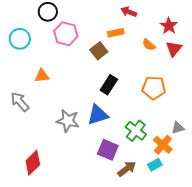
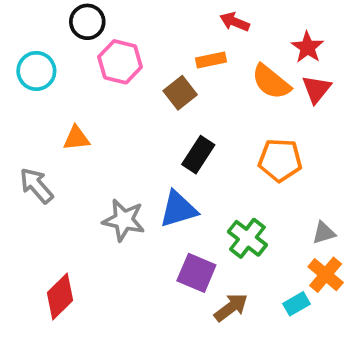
orange semicircle: (149, 45) -> (271, 82), size x1.6
orange cross: (163, 145) -> (326, 275), moved
cyan rectangle: (155, 165) -> (296, 304), moved

